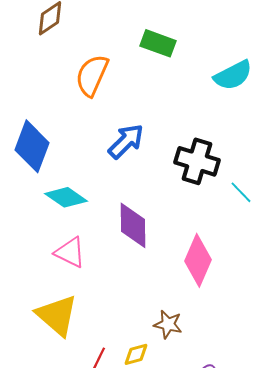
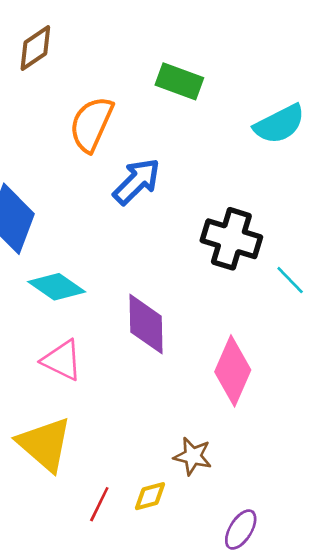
blue arrow: (126, 141) -> (137, 181), moved

